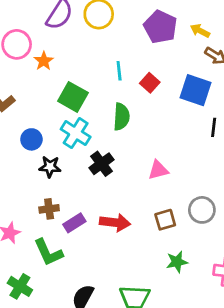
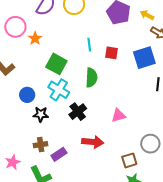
red square: (150, 83) -> (111, 53), turned -32
blue square: (195, 90) -> (144, 58), turned -35
brown square: (165, 220) -> (129, 160), moved
red arrow: (115, 223) -> (93, 142), moved

